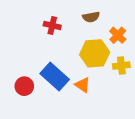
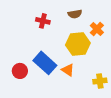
yellow cross: (121, 66) -> (100, 81), moved

